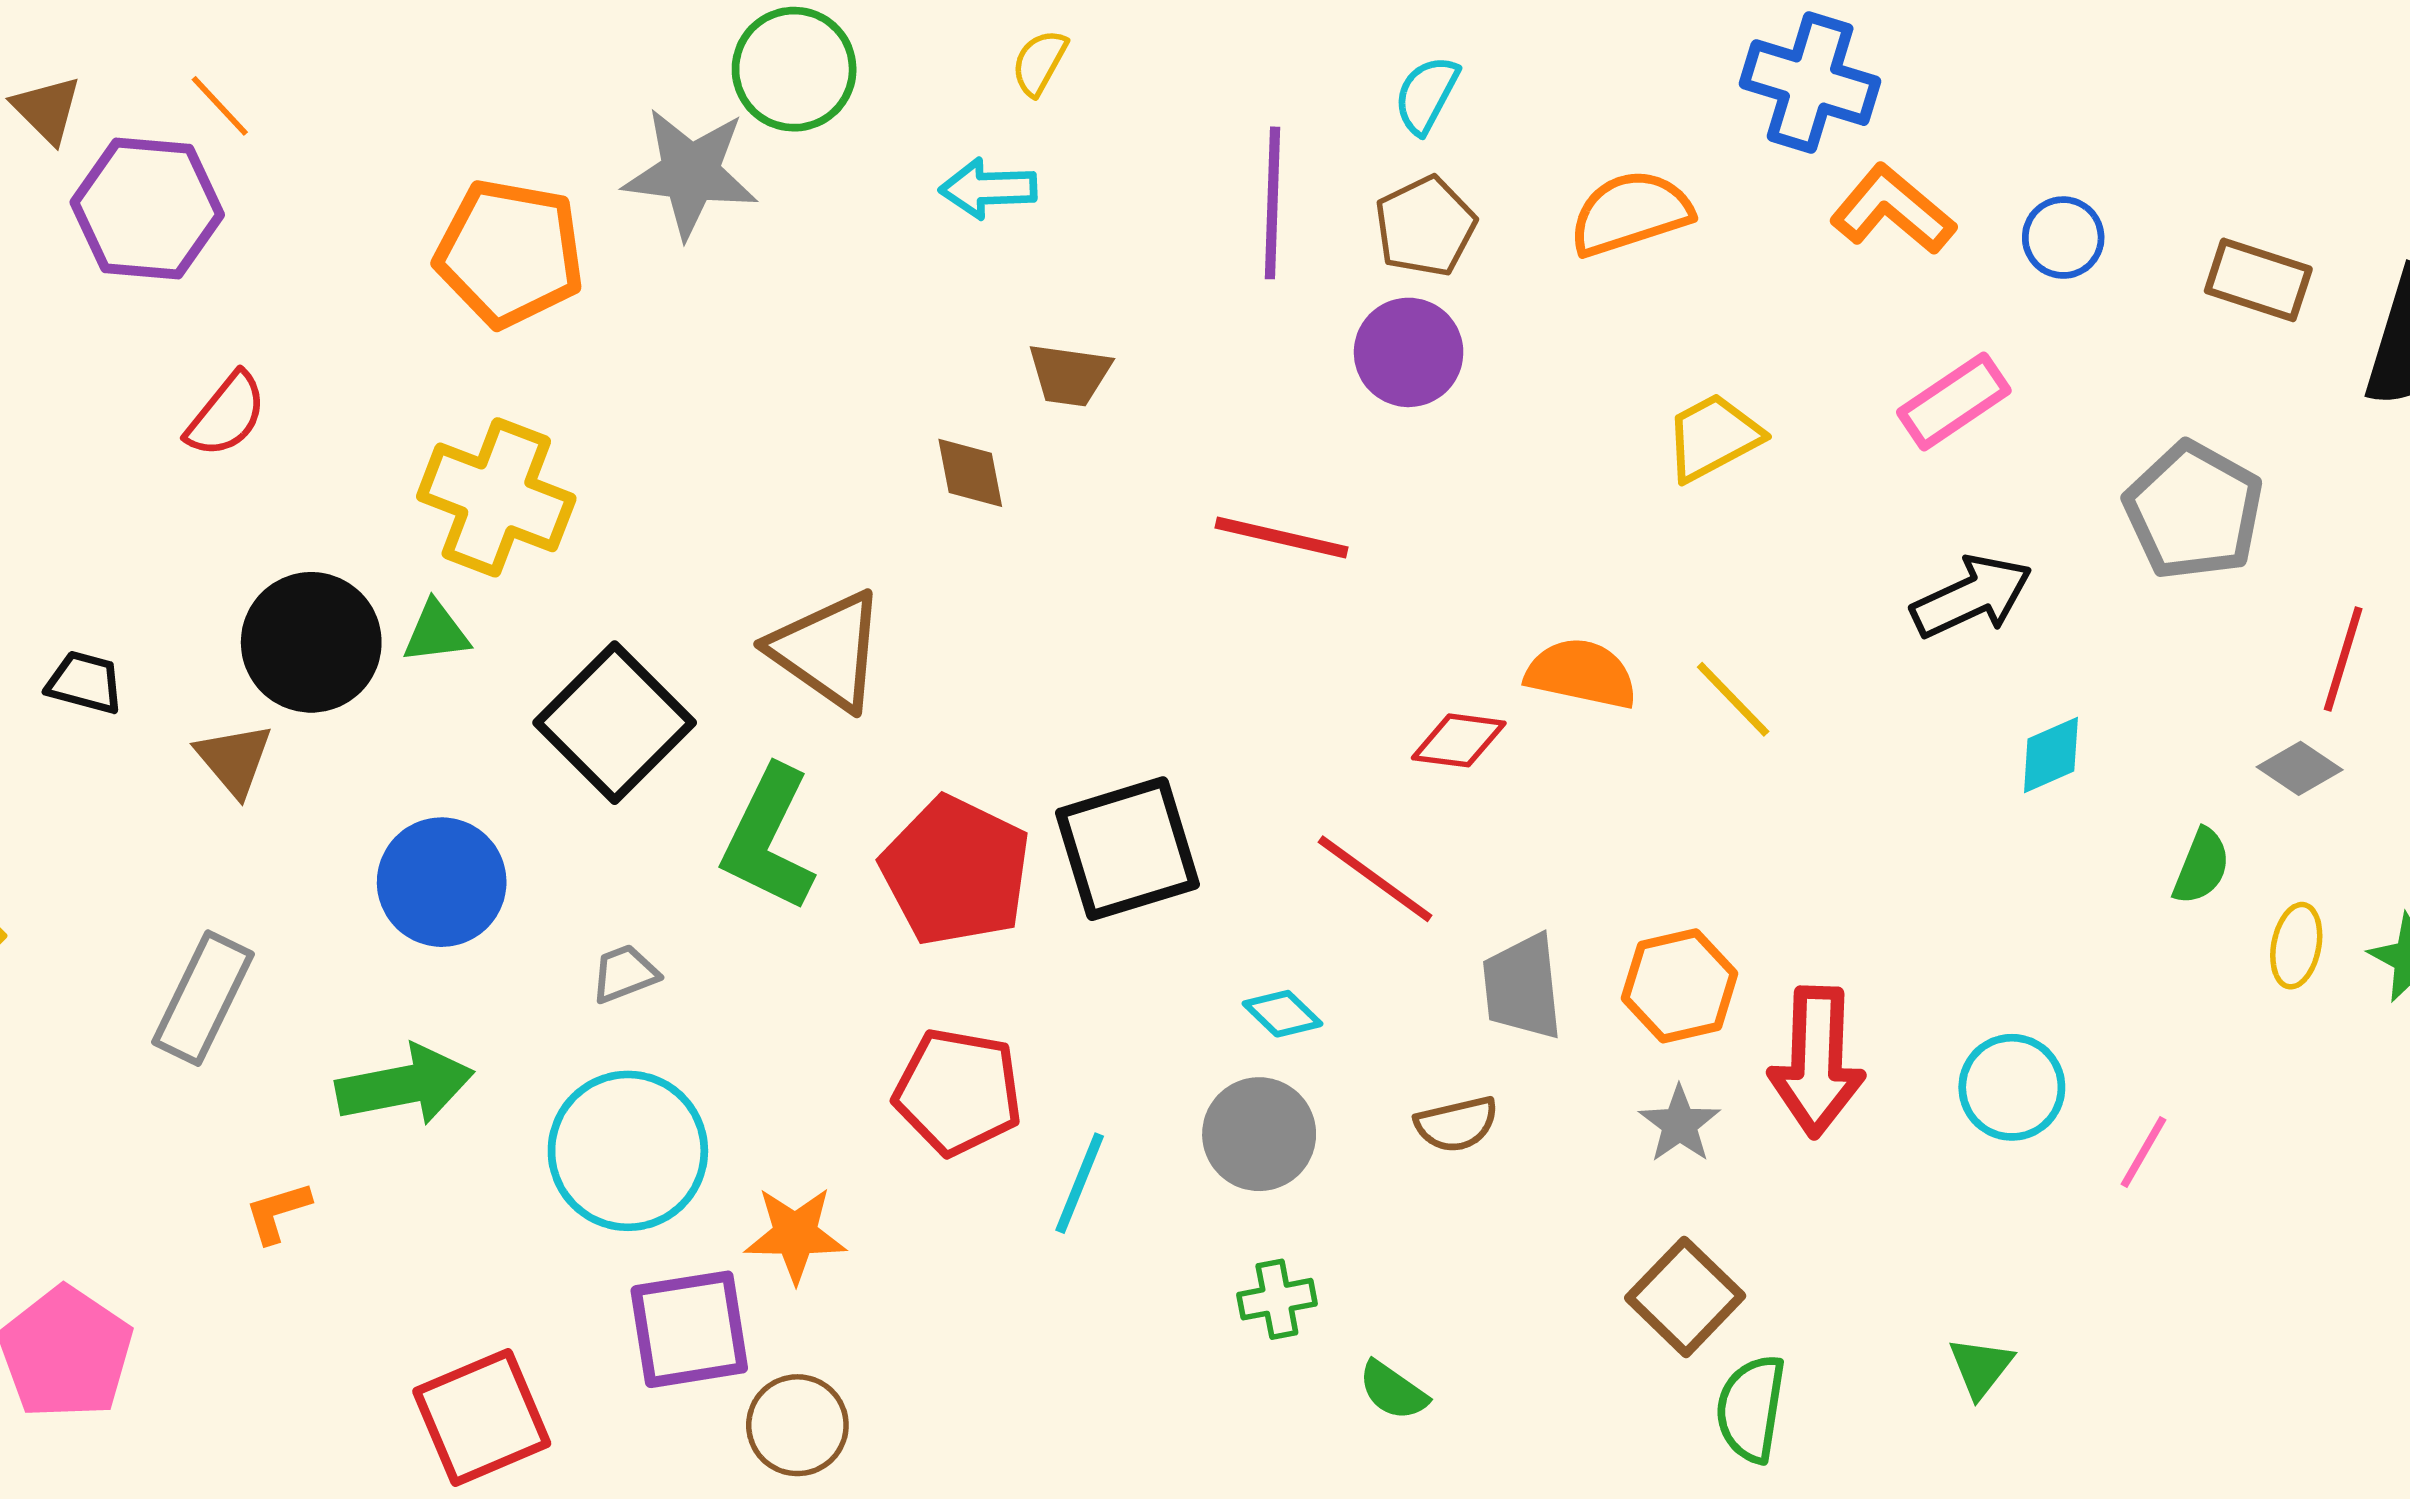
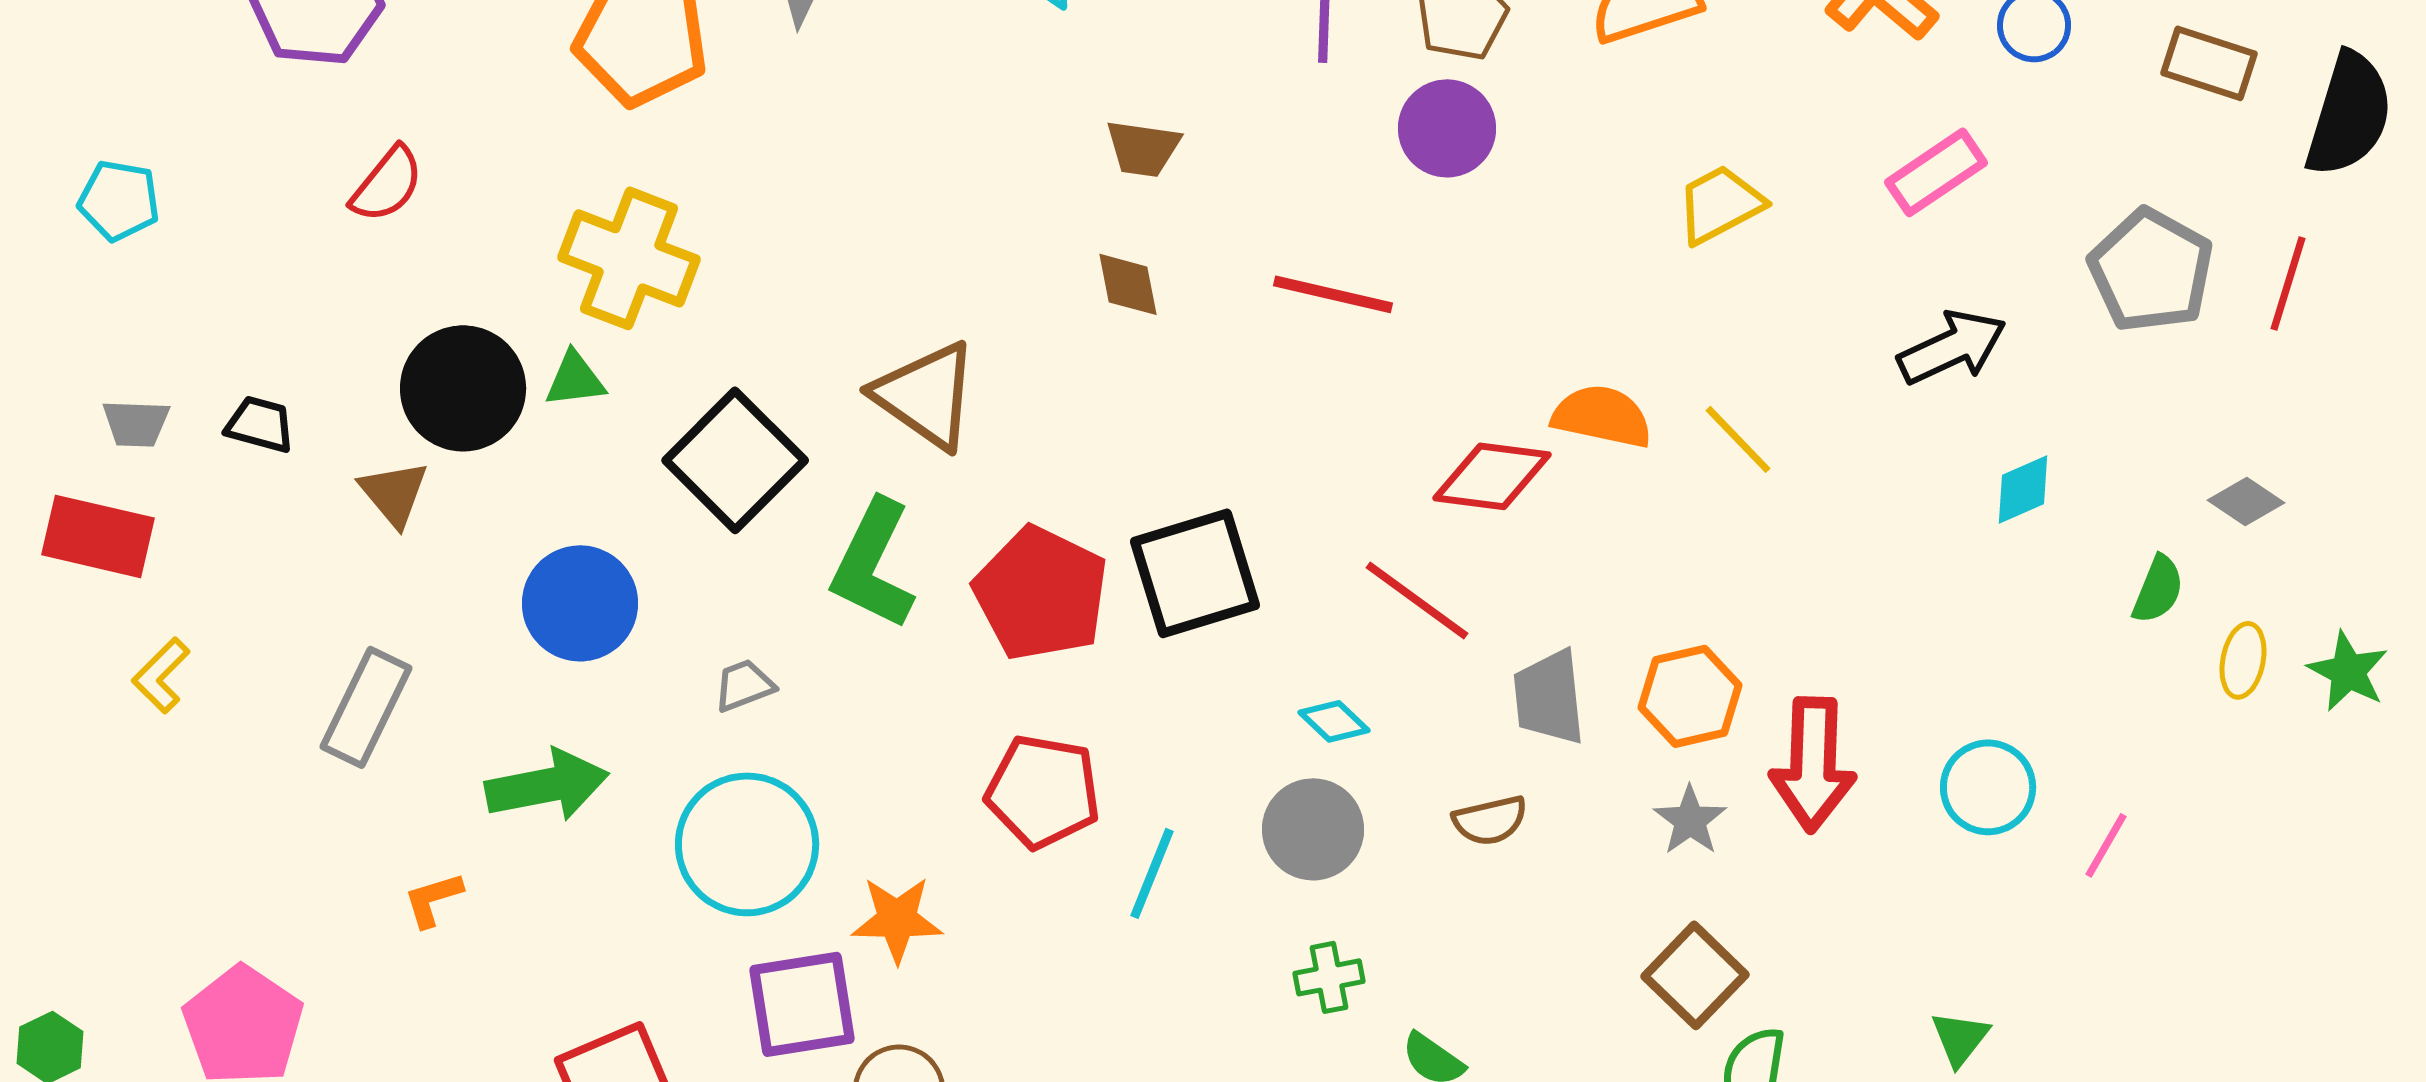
brown diamond: (970, 473) -> (1128, 284), moved
red line: (2343, 659) -> (2288, 283), moved
red diamond: (1459, 740) -> (1492, 476), size x1.4

